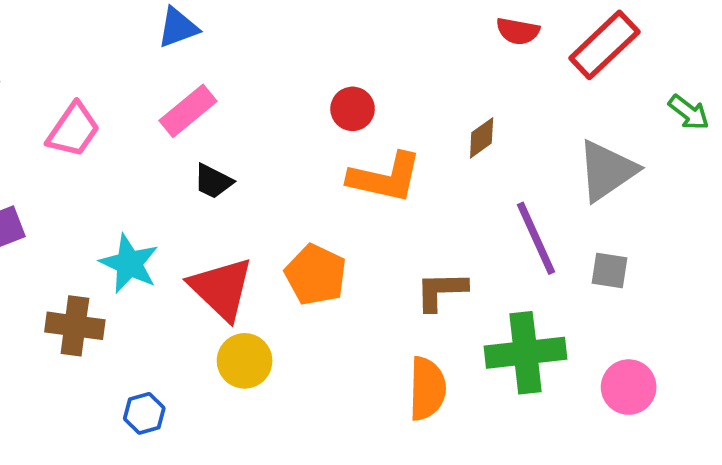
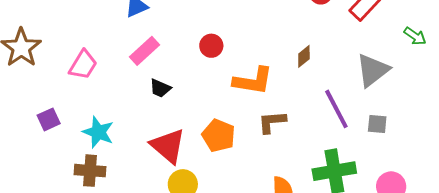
red circle: (353, 109) -> (211, 46), moved
cyan star: (129, 264) -> (98, 132), moved
brown L-shape: (441, 291) -> (272, 122), moved

